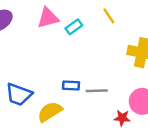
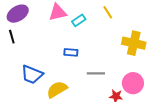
blue rectangle: (71, 85) -> (71, 52), moved

